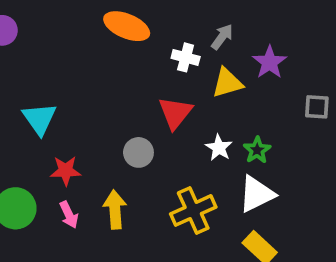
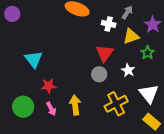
green star: (257, 150) -> (148, 53), moved
gray circle: (138, 152) -> (99, 74), moved
white triangle: (257, 194) -> (149, 94), turned -40

